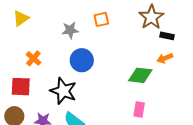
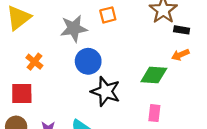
yellow triangle: (21, 18) -> (19, 18), size x1.4
gray star: (70, 30) -> (74, 28), size x1.4
black star: (63, 91) -> (106, 91), moved

